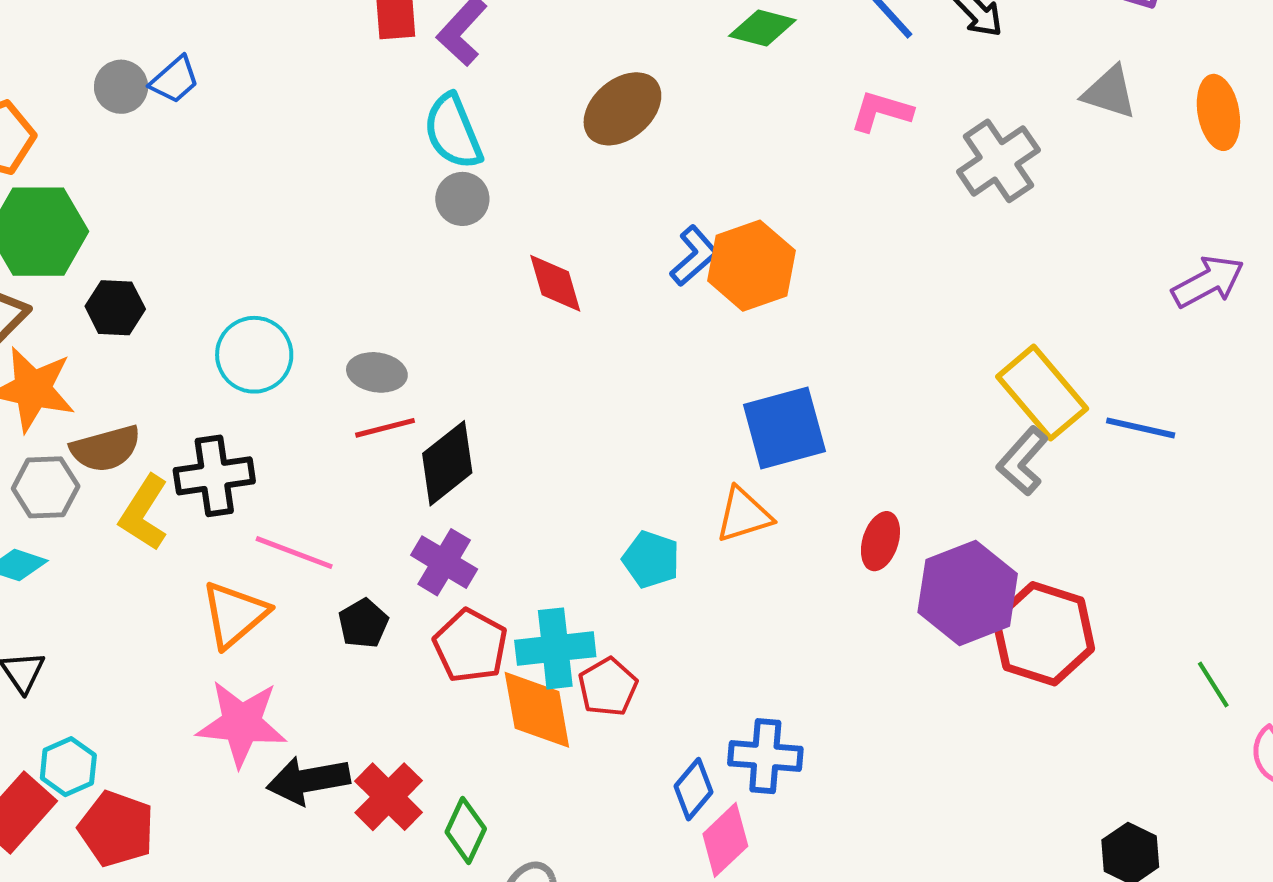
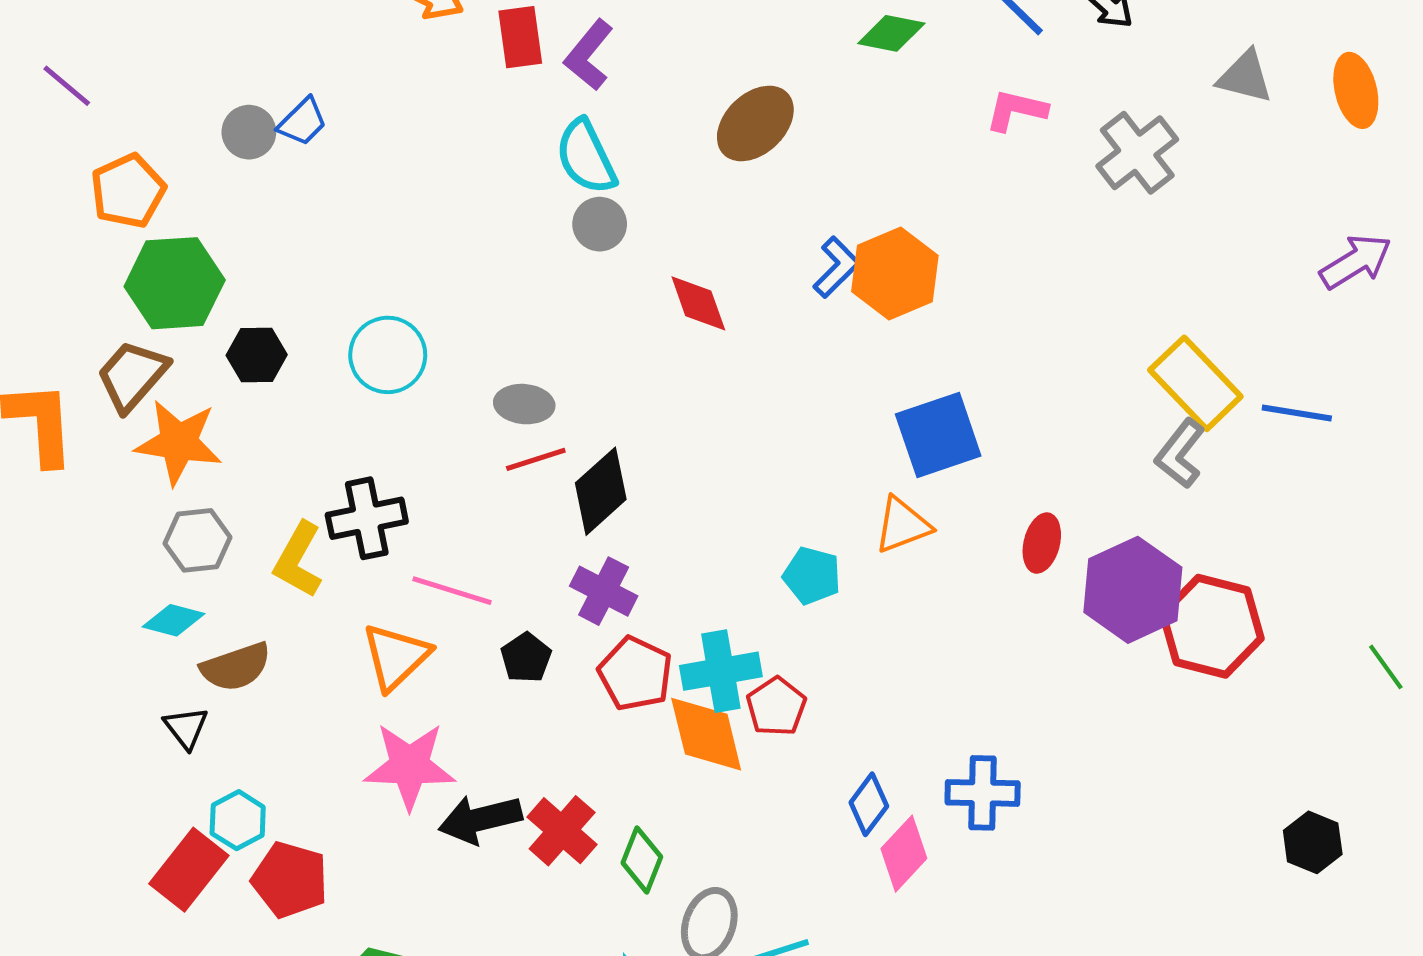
cyan circle: (254, 355) -> (388, 355), moved
brown semicircle: (106, 449) -> (236, 667), moved
blue cross: (765, 756) -> (983, 793), moved

